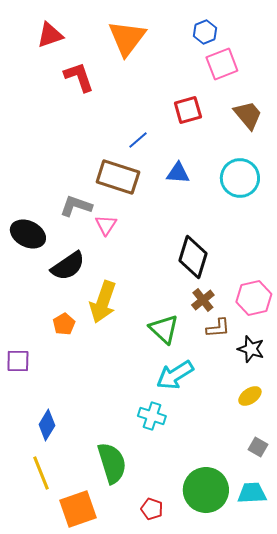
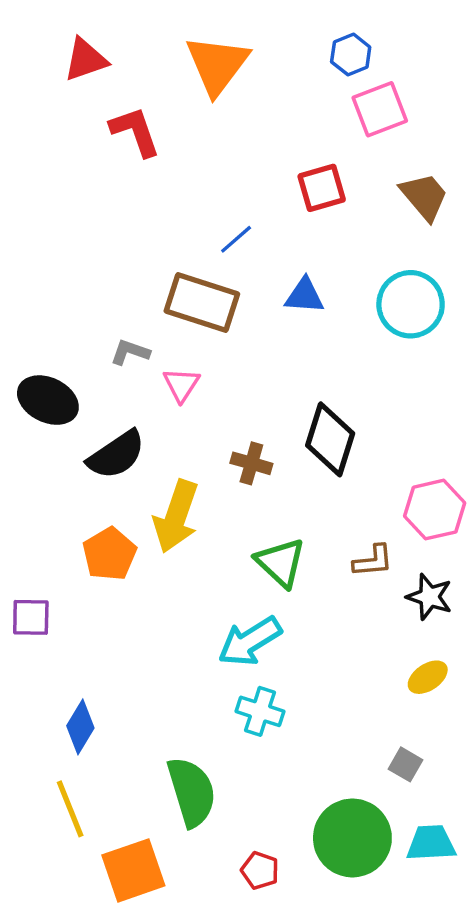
gray L-shape: (76, 206) -> (130, 352), size x0.7
brown cross: (203, 300) -> (251, 463), moved, turned -35
orange pentagon: (64, 324) -> (109, 554), size x1.4
cyan arrow: (175, 375) -> (250, 641), moved
gray square: (258, 447) -> (405, 764), moved

